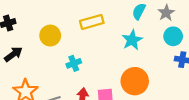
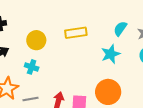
cyan cross: (74, 63) -> (32, 67), moved, turned 32

